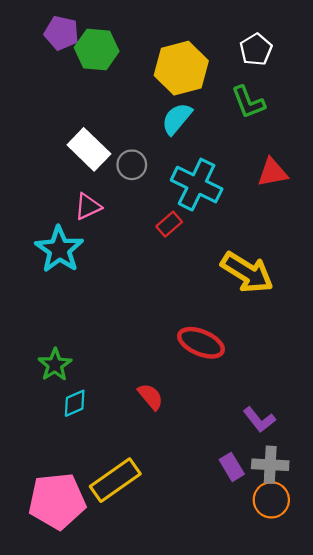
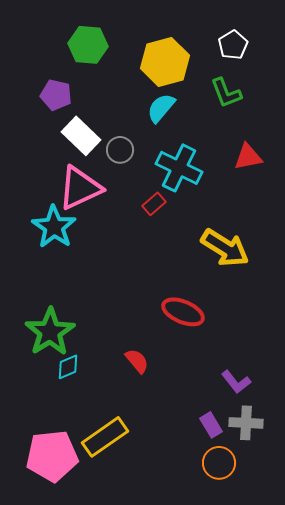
purple pentagon: (61, 33) -> (56, 95), moved
pink triangle: (88, 207) -> (80, 188), size x1.8
green star: (55, 365) -> (50, 332), size x1.6
orange circle: (271, 500) -> (219, 463), moved

